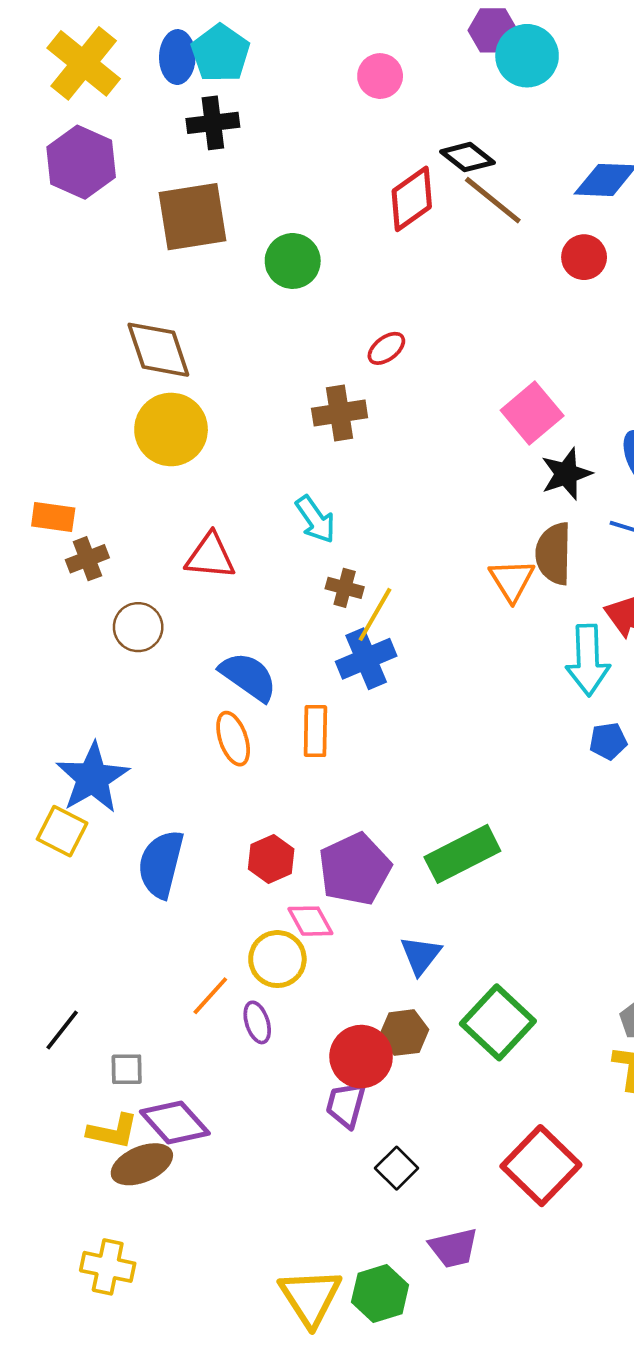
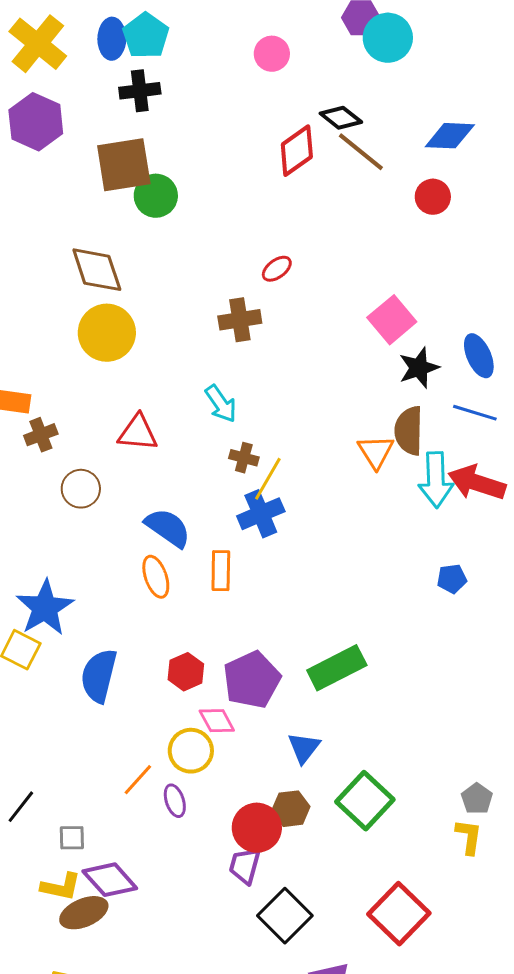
green circle: (293, 261) -> (156, 196), moved
cyan arrow: (588, 660) -> (436, 480), moved
black square: (397, 1168) -> (285, 916), size x1.6

